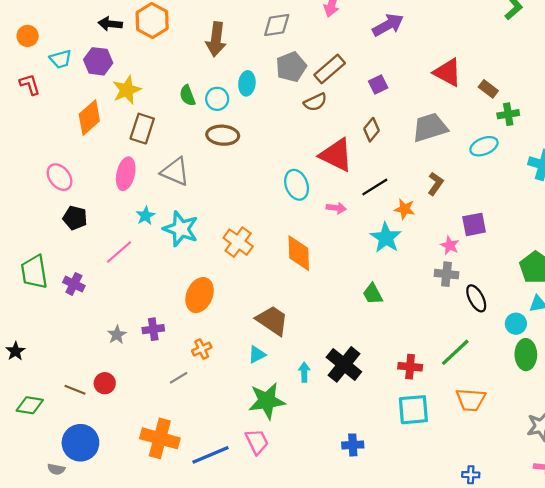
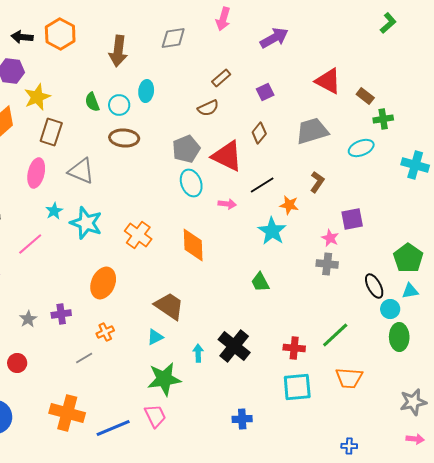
gray pentagon: (291, 67) -> (186, 149), moved
brown rectangle: (330, 69) -> (221, 78), size x0.7
black ellipse: (476, 298) -> (374, 286), moved

